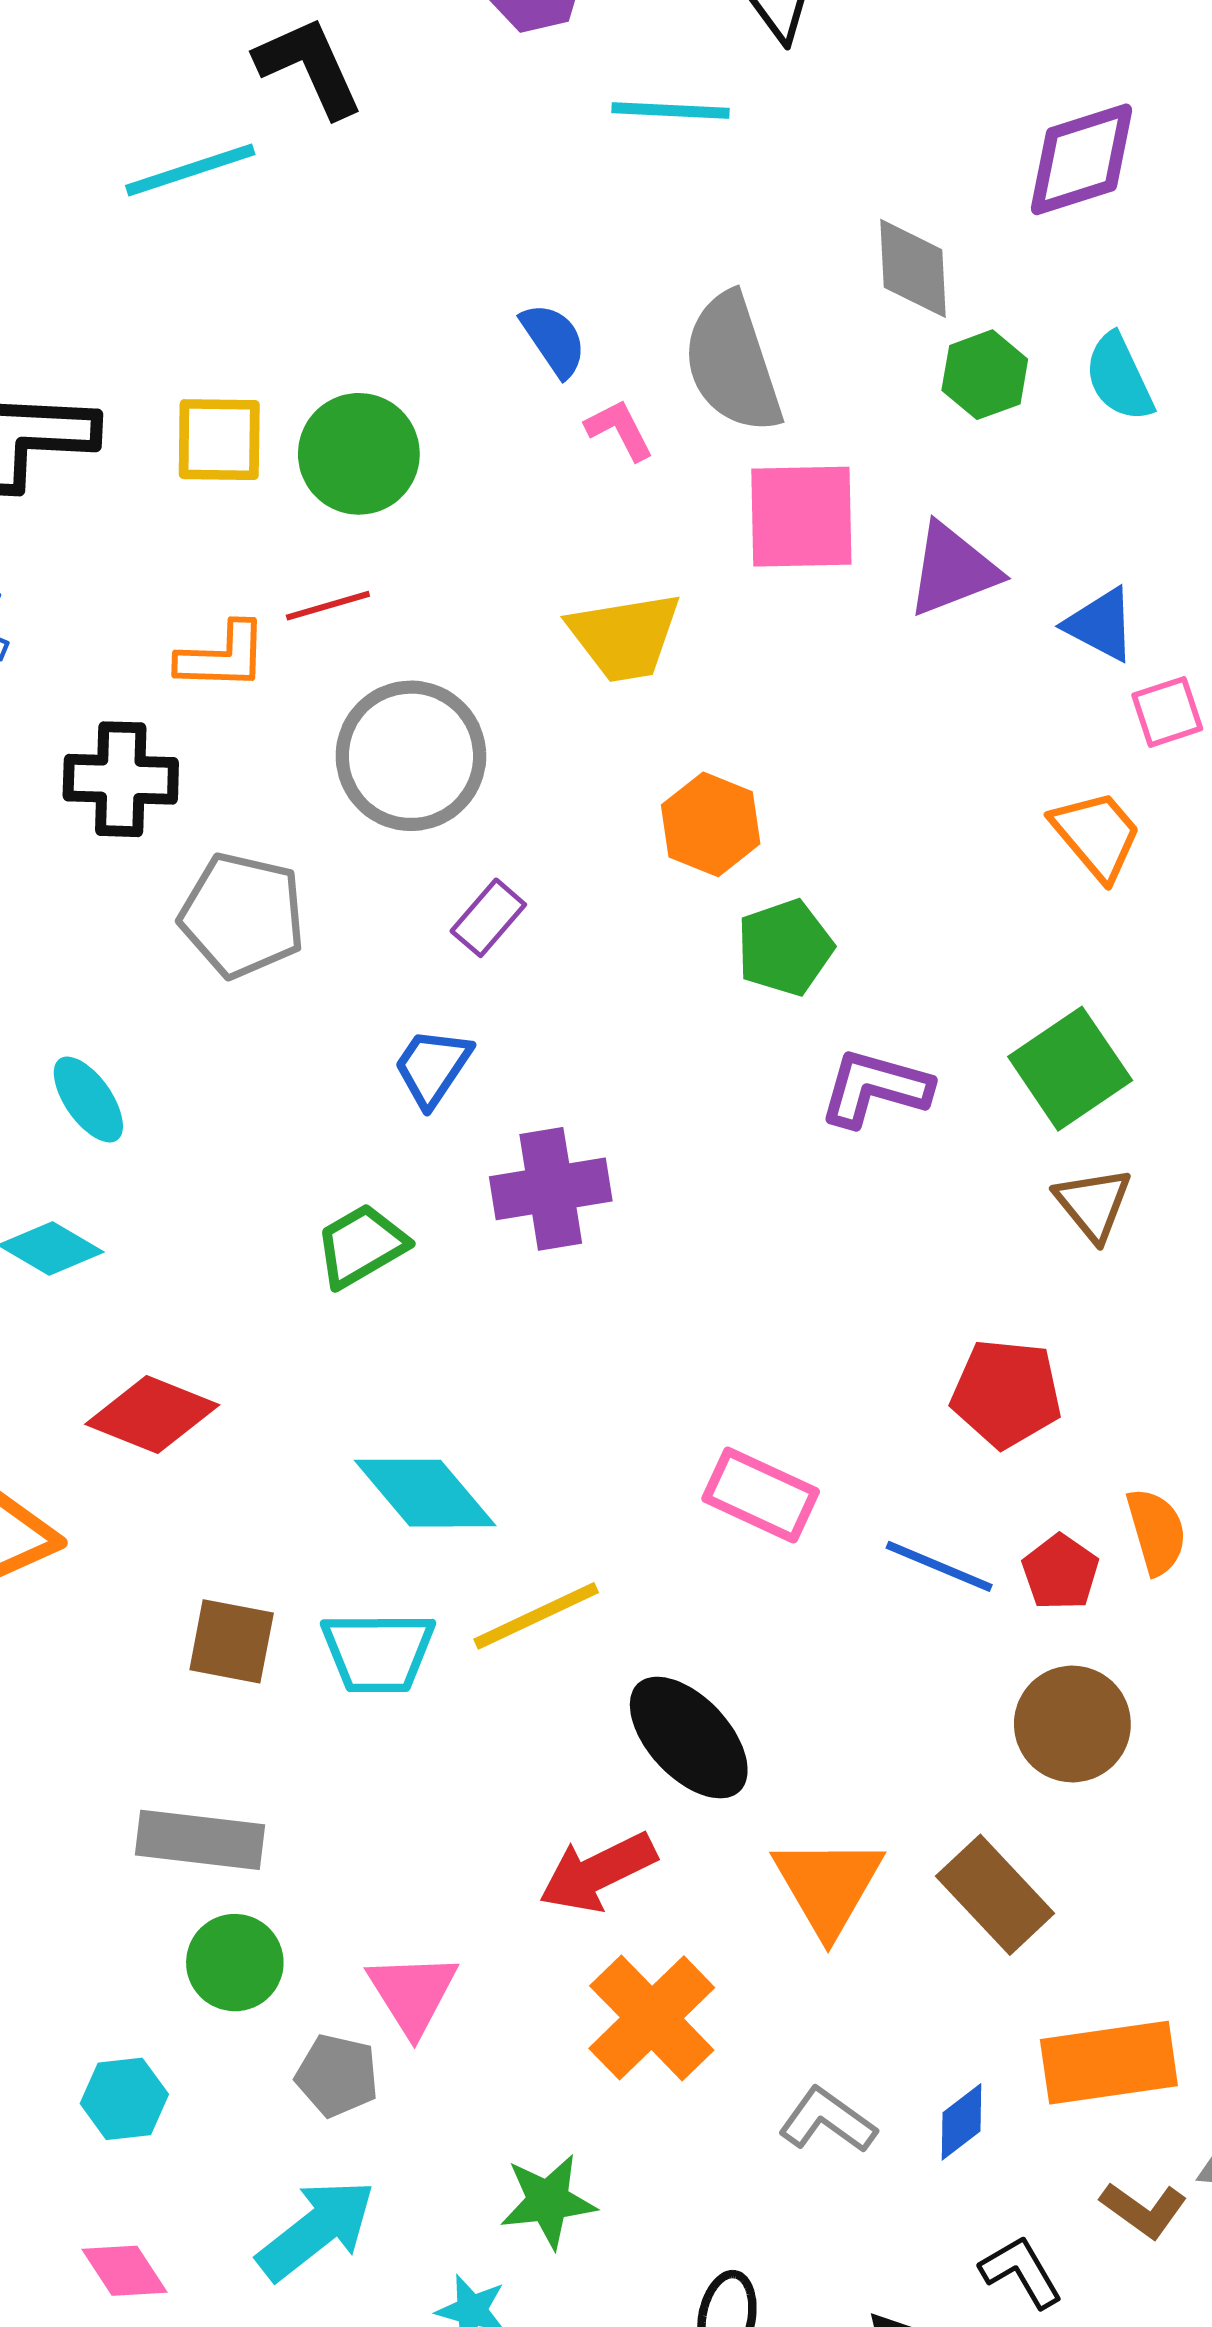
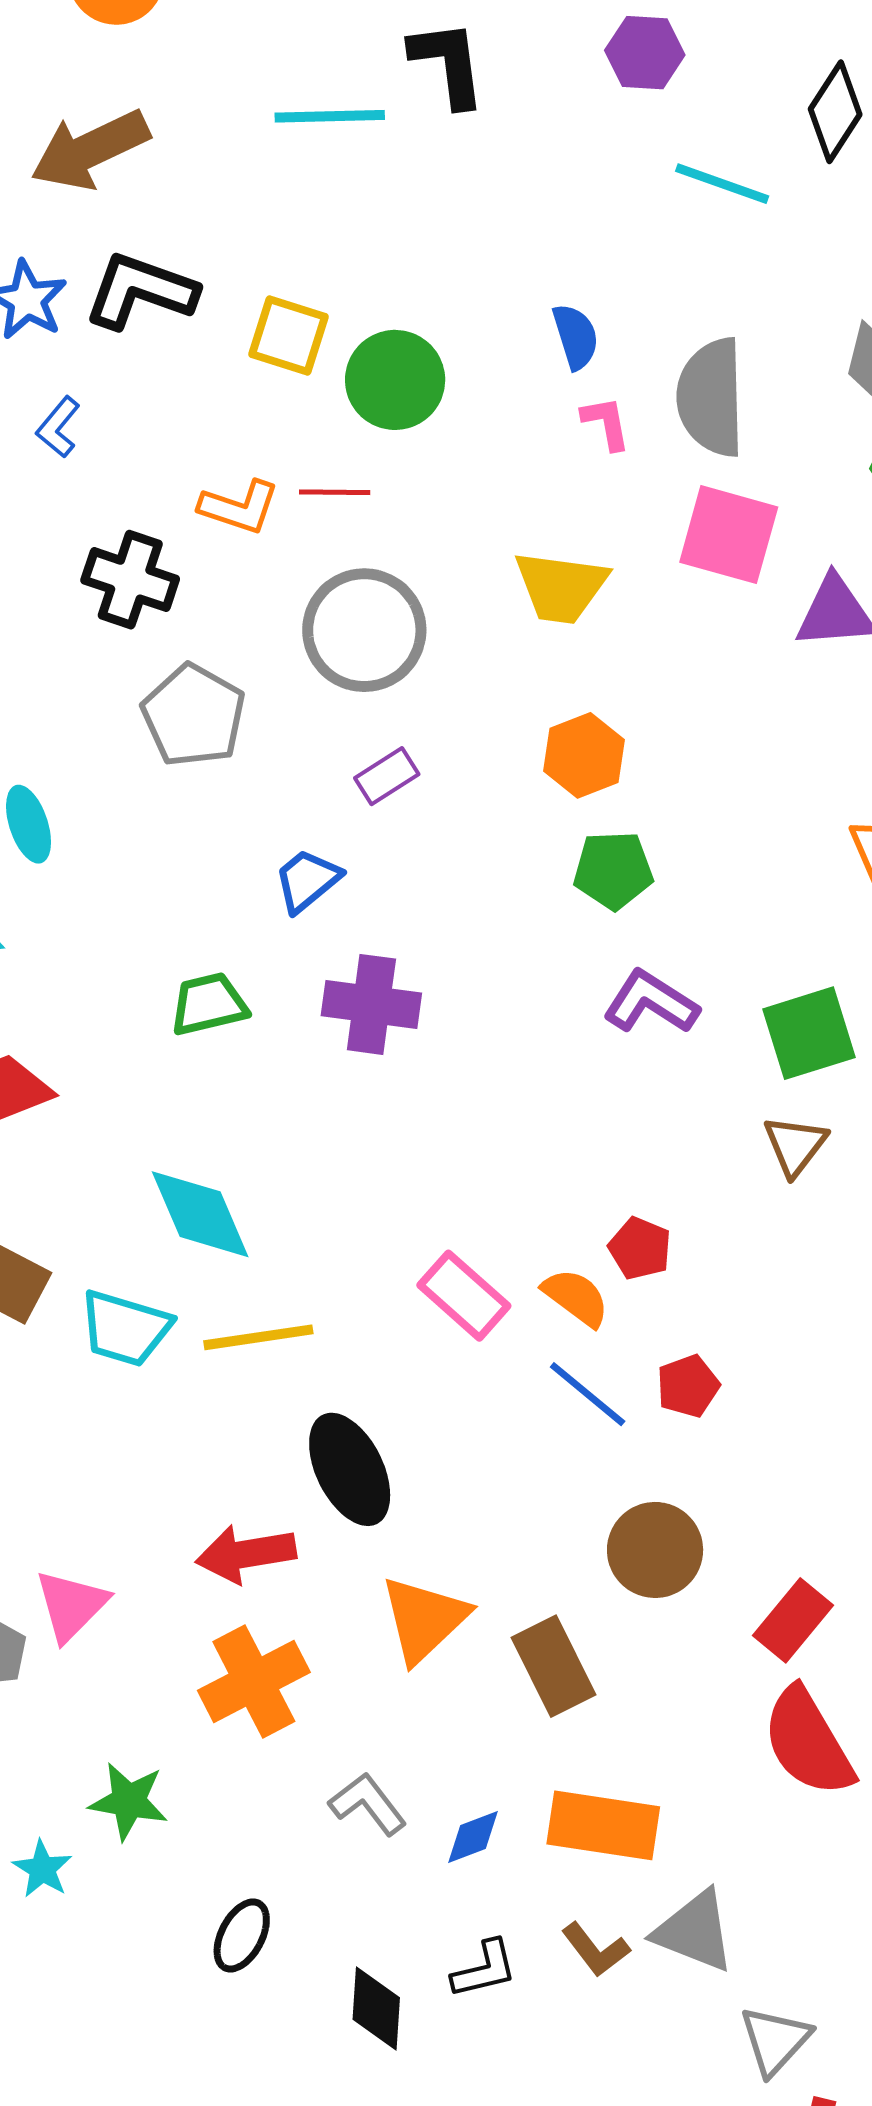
red pentagon: (1006, 1393) -> (640, 1248), moved, size x0.7
orange semicircle: (1156, 1531) -> (576, 1297), moved, turned -54
red pentagon: (1060, 1572) -> (688, 1386), moved
black L-shape: (1021, 2272) -> (484, 1969), turned 90

